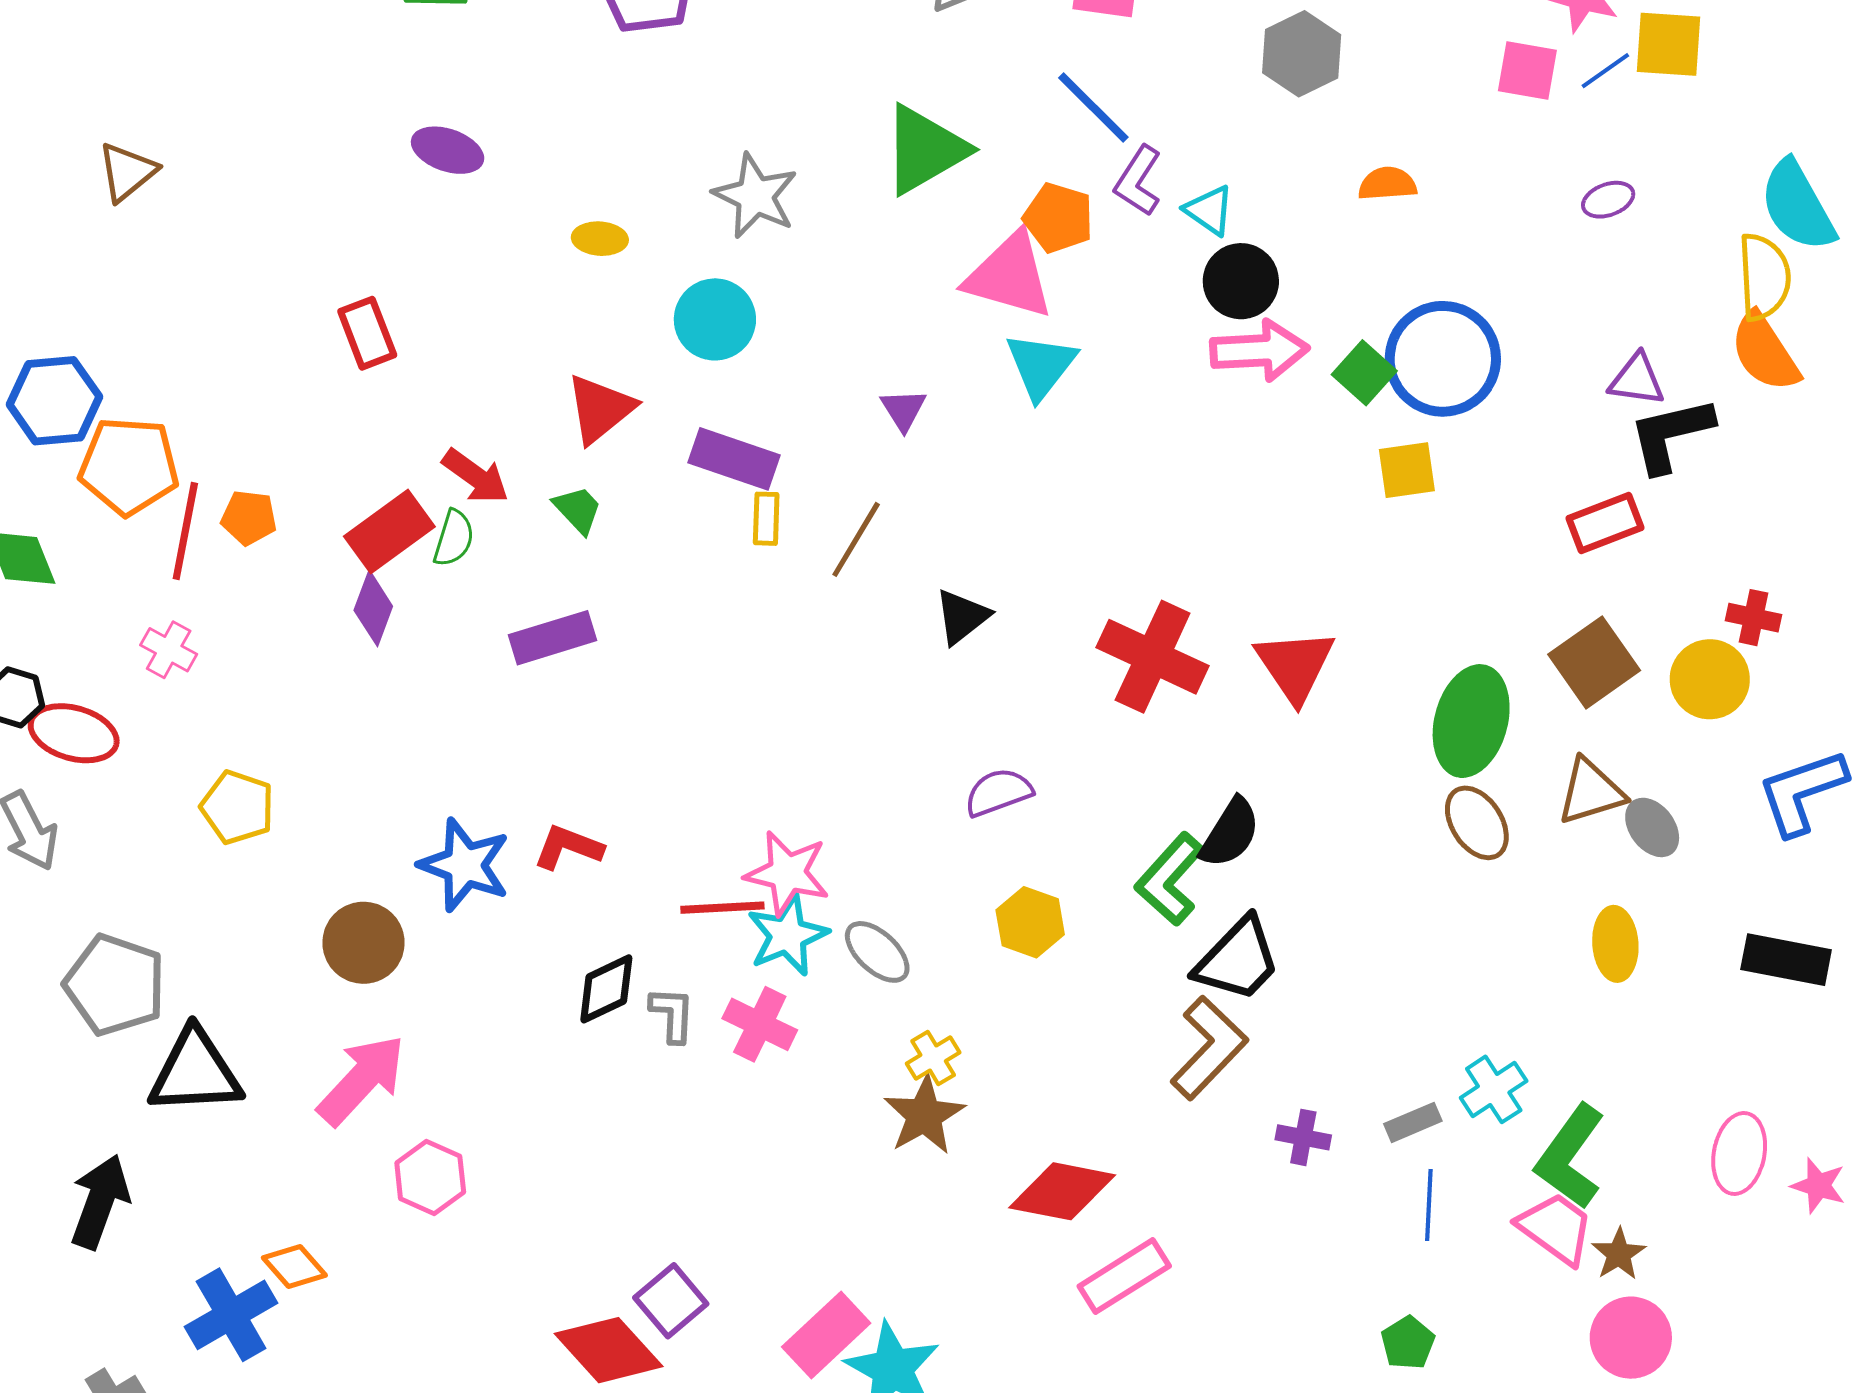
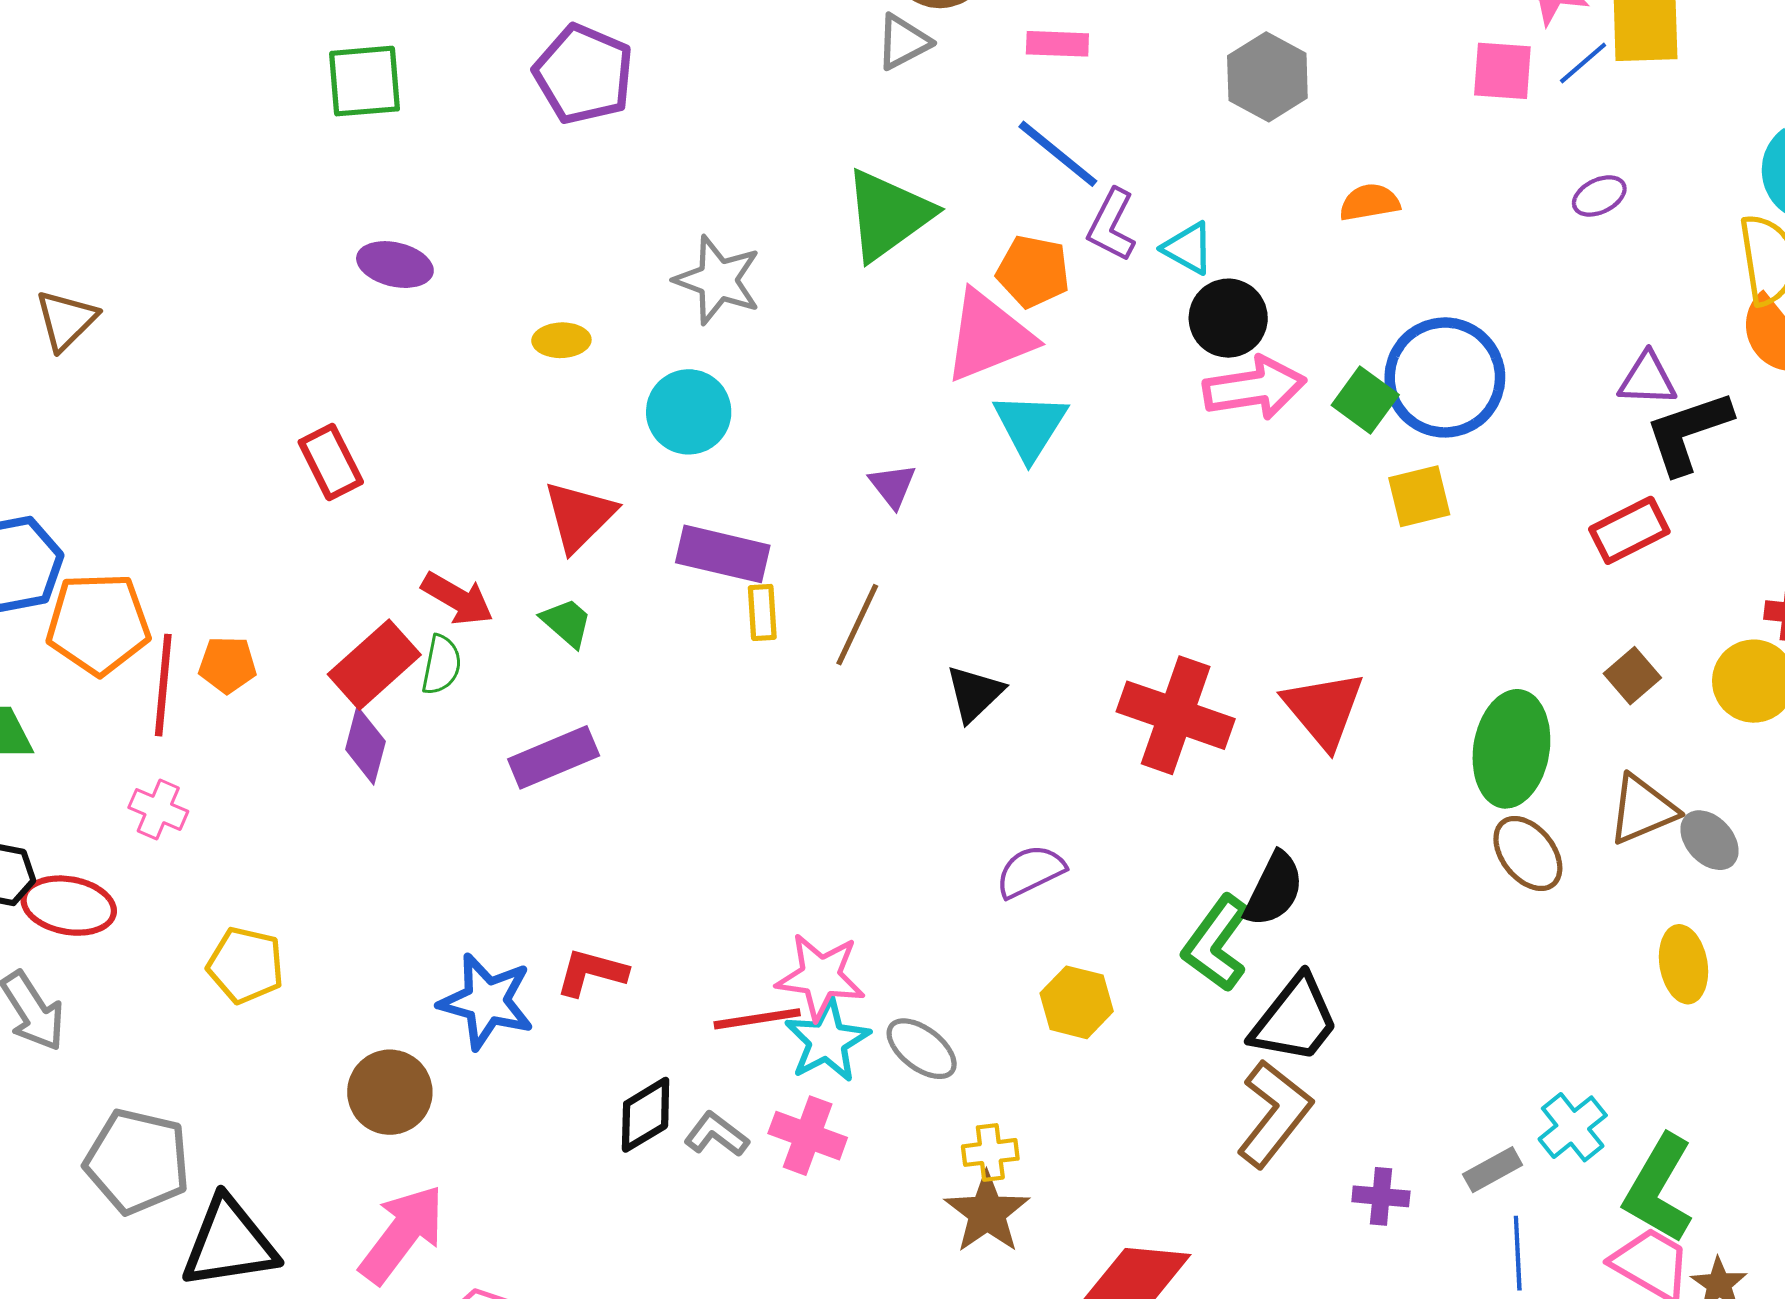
pink triangle: (1009, 276) -> (989, 336), turned -32
brown square: (1594, 662) -> (1632, 676), size x0.6
gray L-shape: (672, 1014) -> (716, 1134), turned -50
yellow cross: (933, 1058) -> (990, 1152), turned 30

